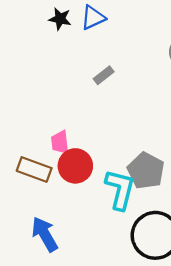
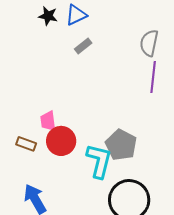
gray rectangle: (104, 75) -> (83, 46), moved
brown rectangle: (34, 169) -> (26, 144), size x0.7

